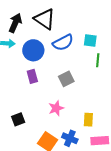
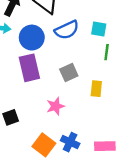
purple rectangle: (32, 76) -> (29, 68), size x1.6
yellow rectangle: (88, 120) -> (96, 89), moved

